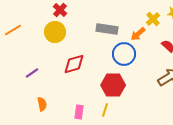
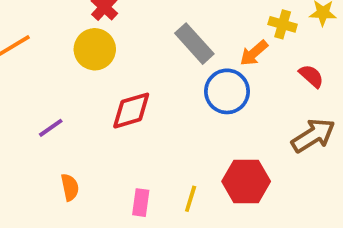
yellow cross: (153, 19) -> (283, 24), turned -32
gray rectangle: (107, 29) -> (194, 44), turned 40
red hexagon: (113, 85) -> (246, 181), moved

